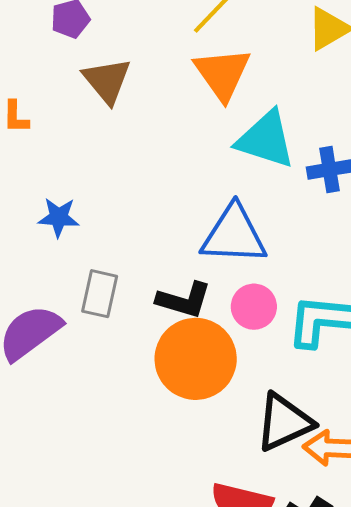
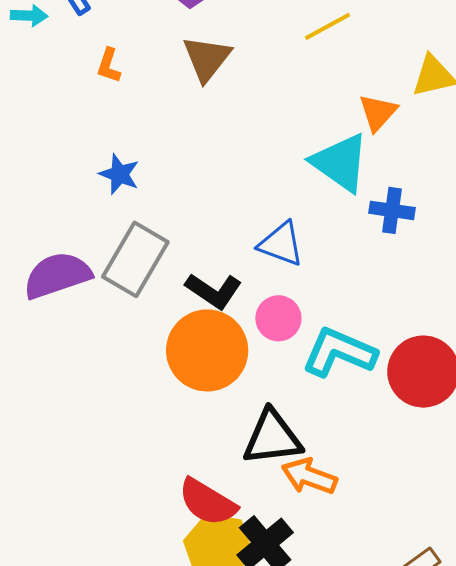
orange triangle: (222, 74) -> (378, 112), moved, size x0.7
blue triangle: (234, 235) -> (281, 244), size x0.7
gray rectangle: (100, 294) -> (135, 259), size x1.5

